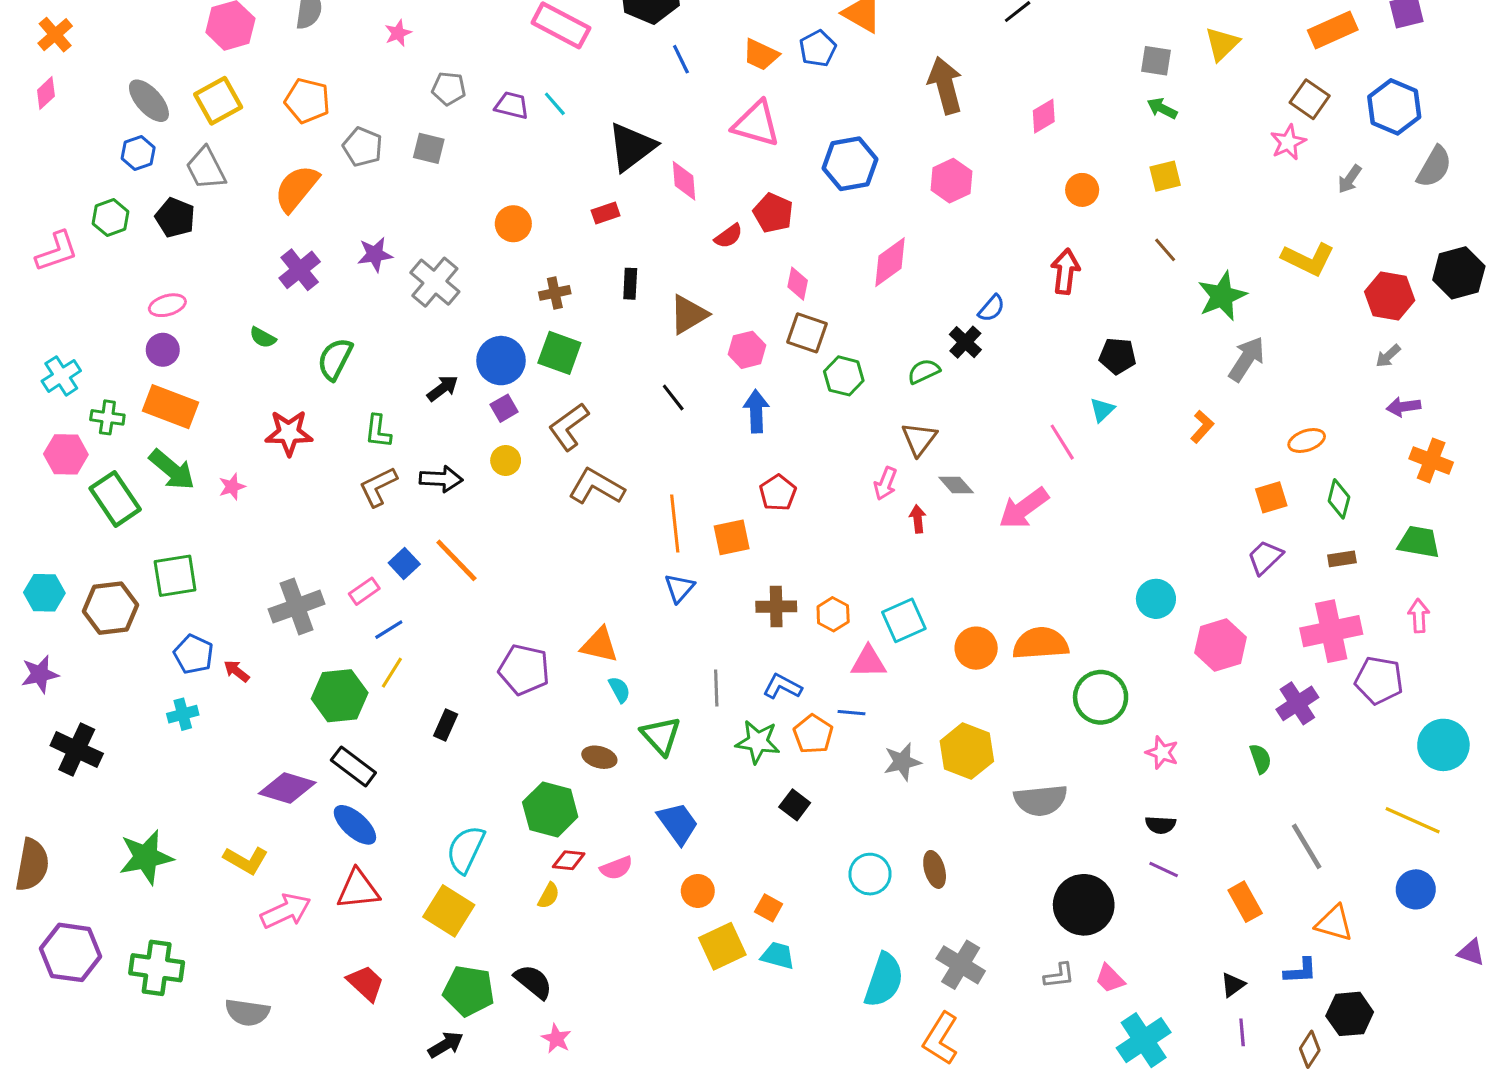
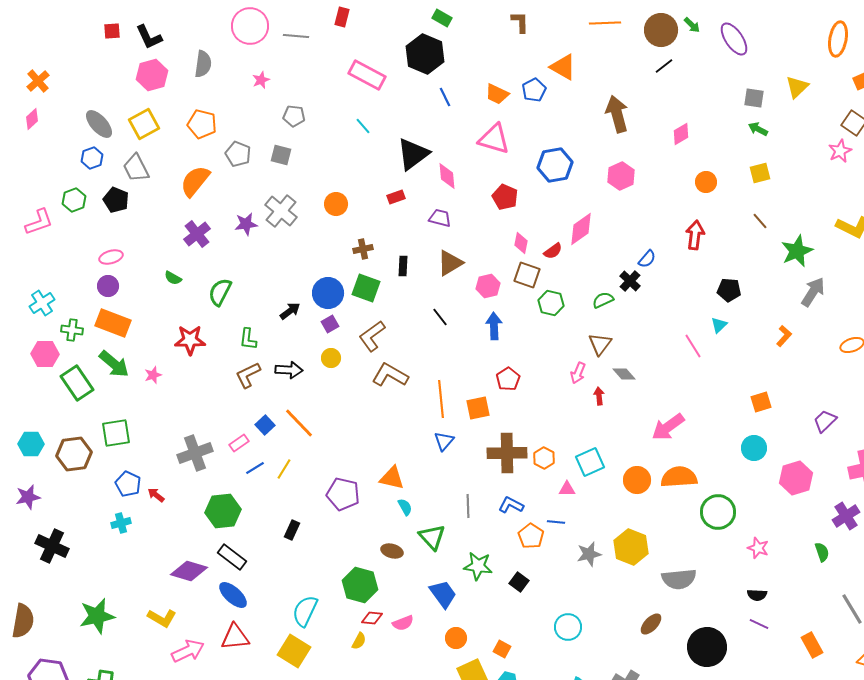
purple trapezoid: (512, 105) -> (440, 218), moved
red semicircle: (729, 236) -> (553, 251), moved
gray cross: (435, 282) -> (281, 211), moved
black rectangle: (630, 284) -> (403, 266), moved
orange square: (1271, 497) -> (761, 402), moved
pink arrow: (1024, 508) -> (668, 427), moved
brown cross: (776, 607) -> (507, 453), size x1.5
pink triangle: (868, 662) -> (567, 489), size x0.7
yellow line: (392, 673) -> (284, 469), moved
green star: (758, 742) -> (478, 566), moved
brown ellipse: (935, 869) -> (651, 624), moved, turned 60

